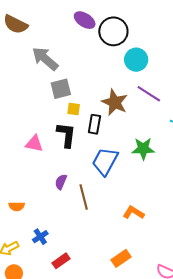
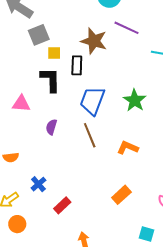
pink triangle: (34, 144) -> (21, 104), moved
green star: (143, 149) -> (135, 100), moved, turned -30
brown line: (84, 197) -> (90, 135), moved

